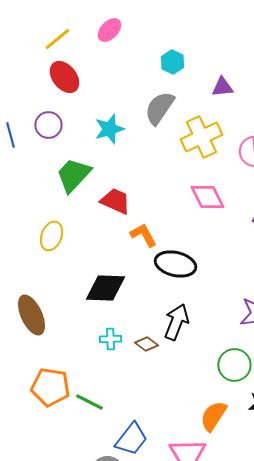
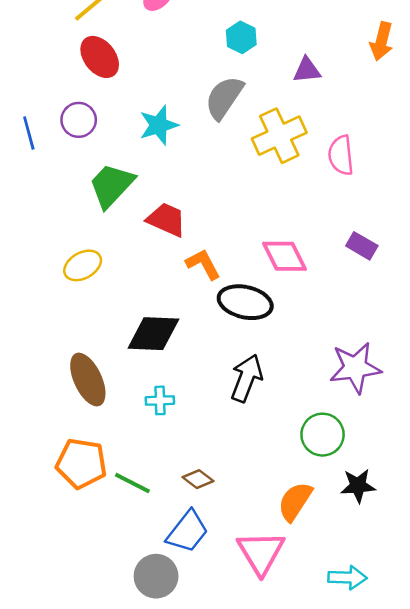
pink diamond: (207, 197) -> (285, 256), moved
yellow ellipse: (51, 236) -> (83, 265), turned 40
brown ellipse: (31, 315) -> (88, 380), moved
brown diamond: (146, 344) -> (198, 479), moved

